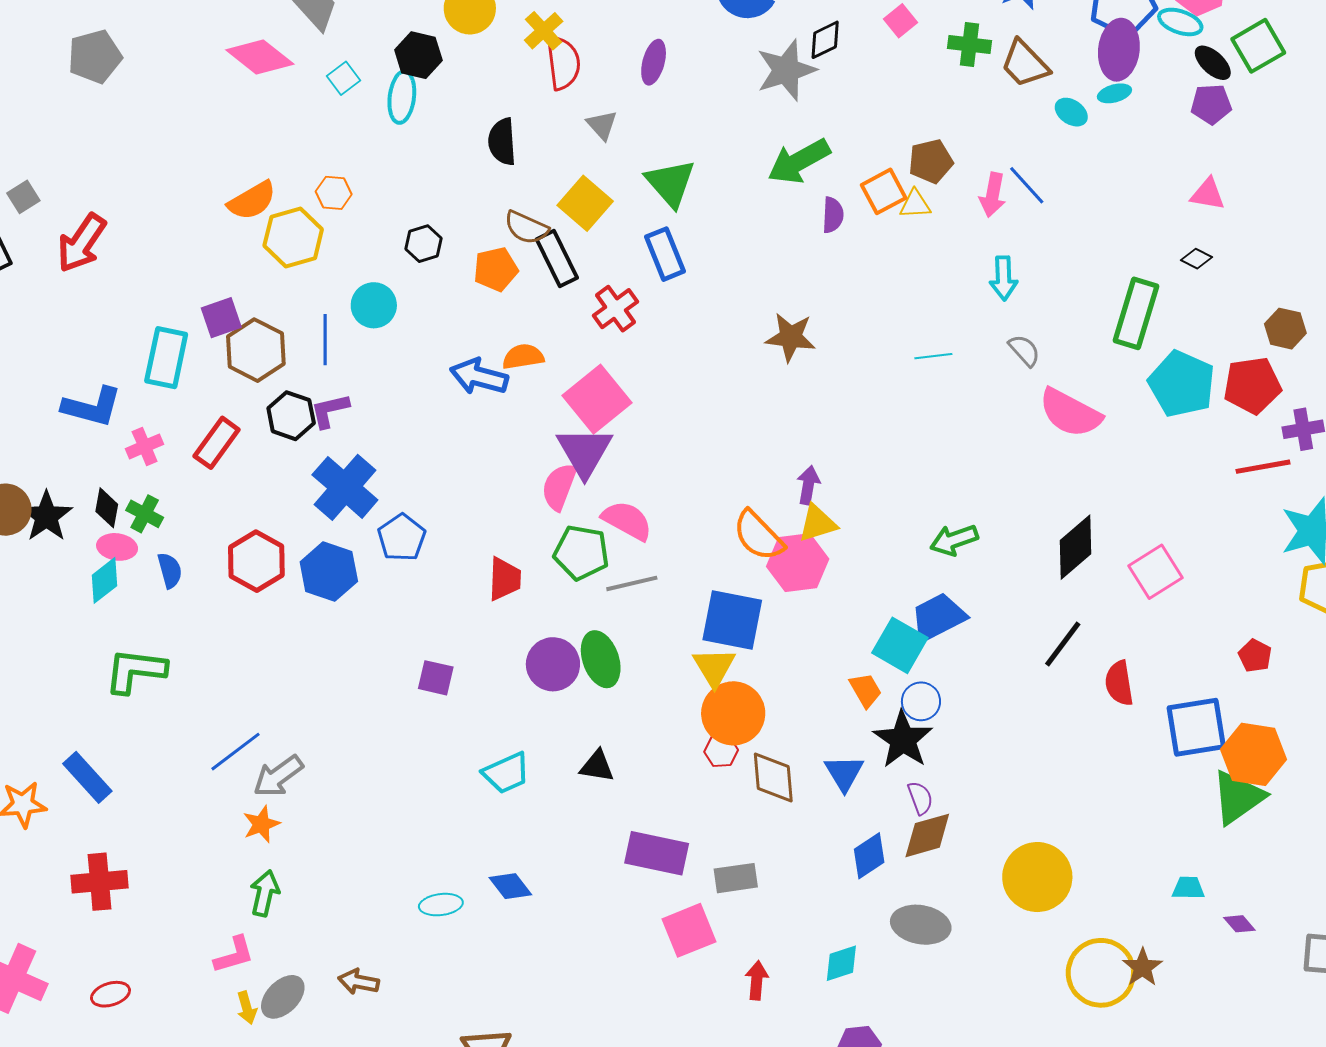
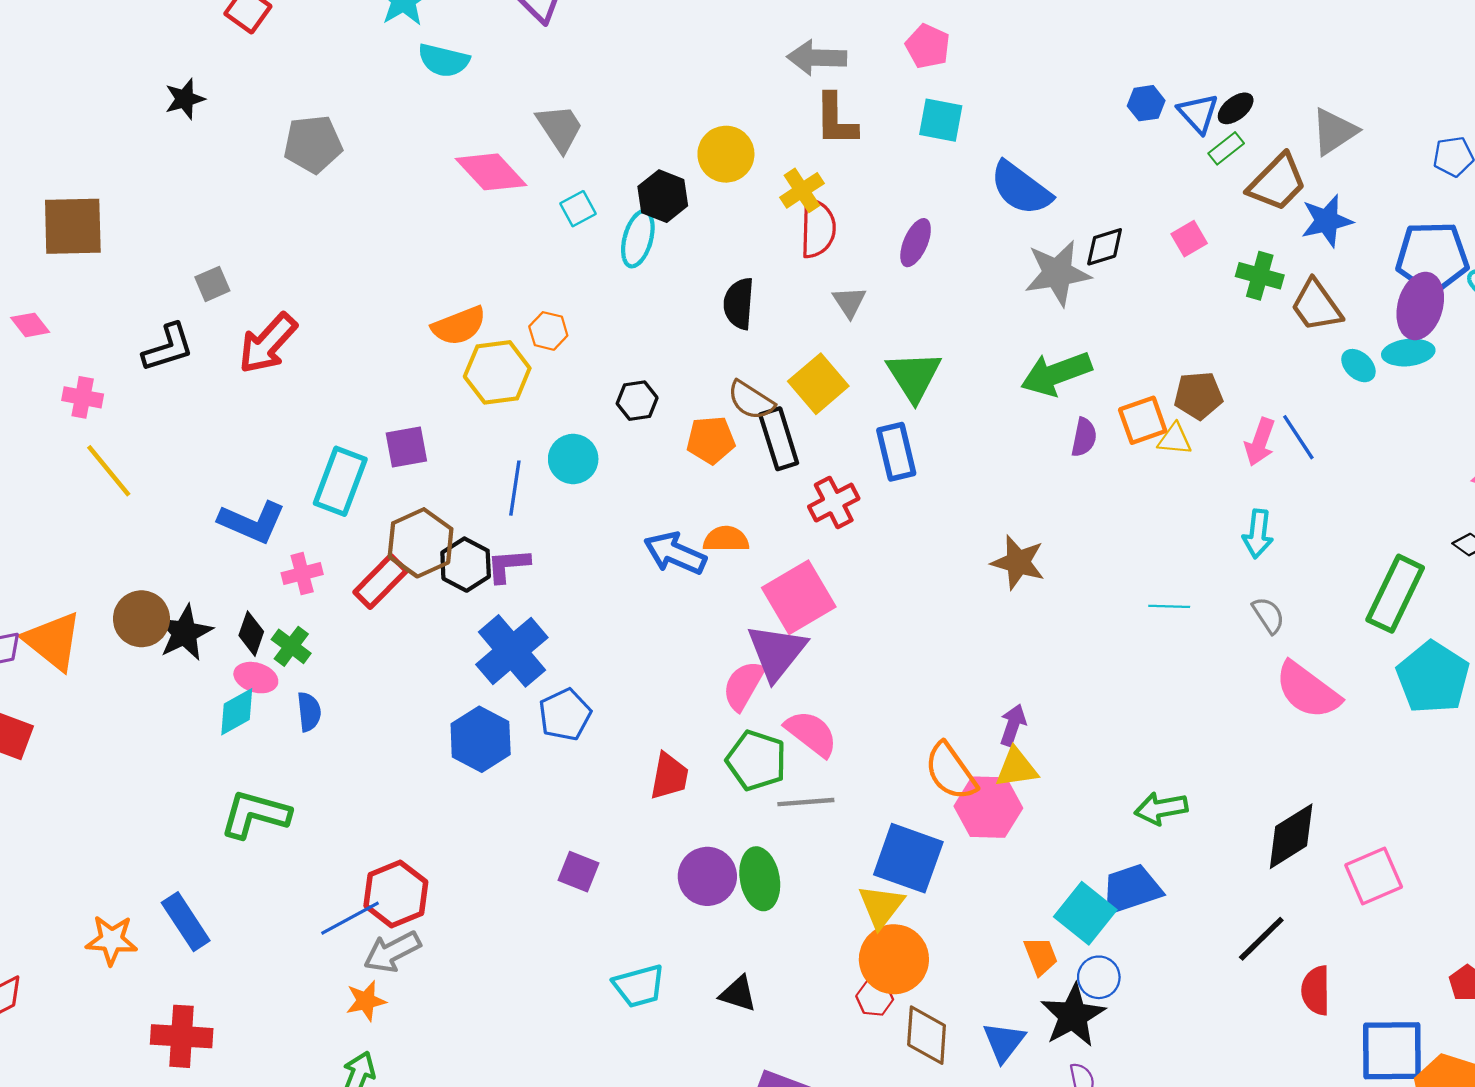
cyan ellipse: (1114, 93) -> (1408, 352), size x1.4
brown hexagon: (256, 350) -> (421, 543), moved
red hexagon: (256, 561) -> (396, 894), moved

